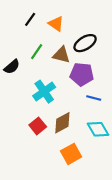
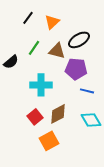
orange triangle: (56, 24) -> (52, 22), turned 42
cyan cross: (44, 92) -> (41, 85), turned 35
orange square: (71, 154) -> (49, 141), moved

